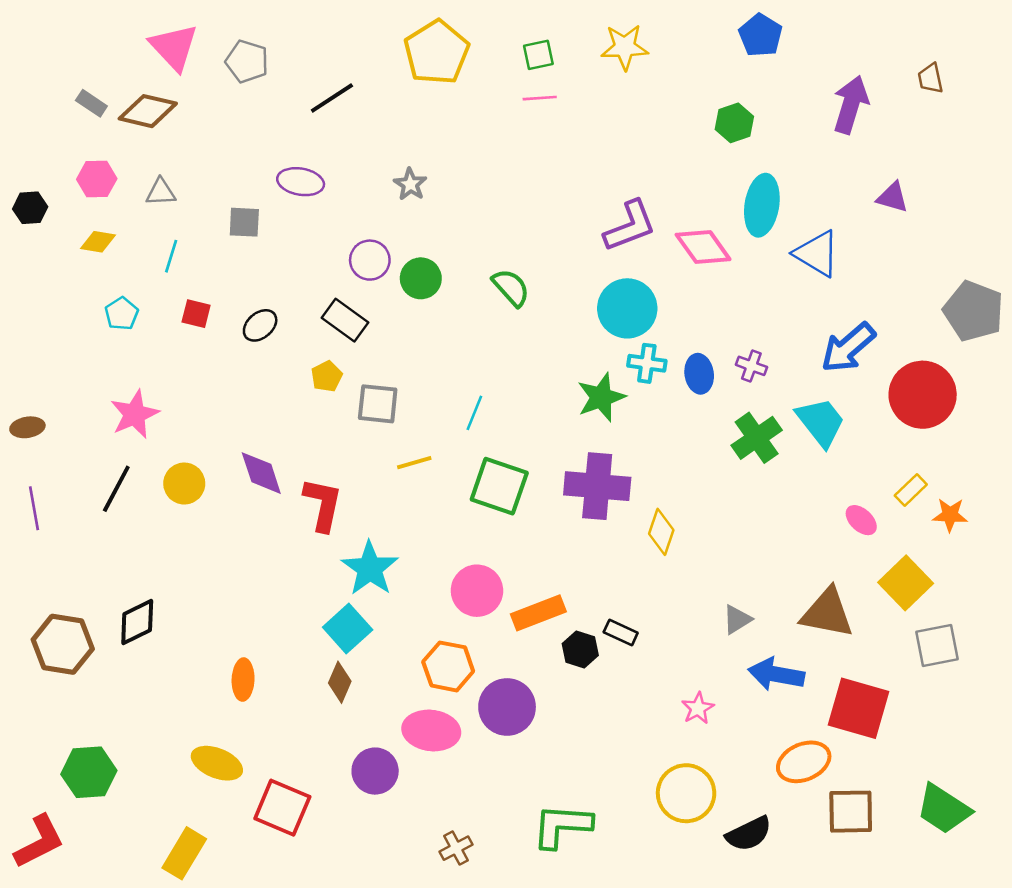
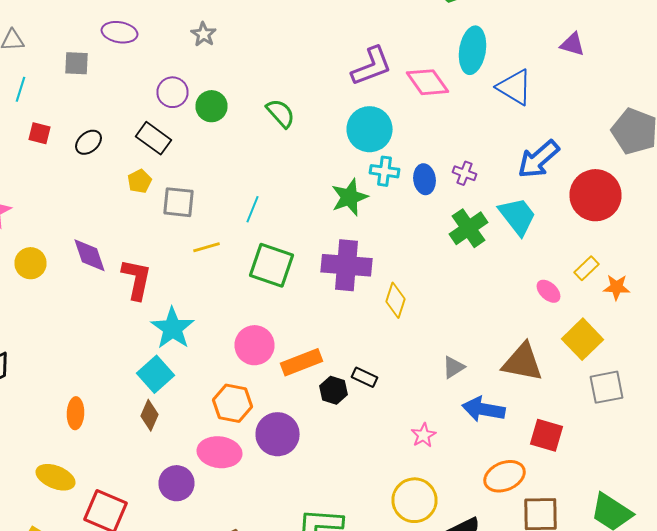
red square: (859, 708) -> (546, 435), size x0.7

